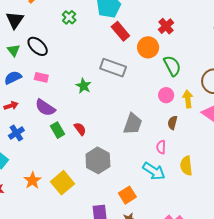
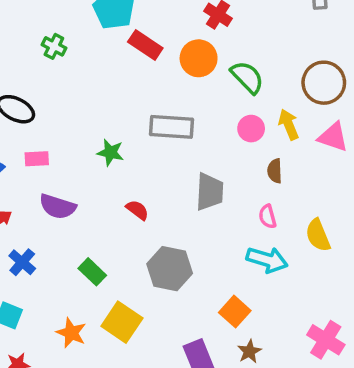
gray rectangle: (113, 68) -> (171, 127), moved
red semicircle: (80, 129) -> (137, 210), moved
green rectangle: (58, 130) -> (92, 272), moved

